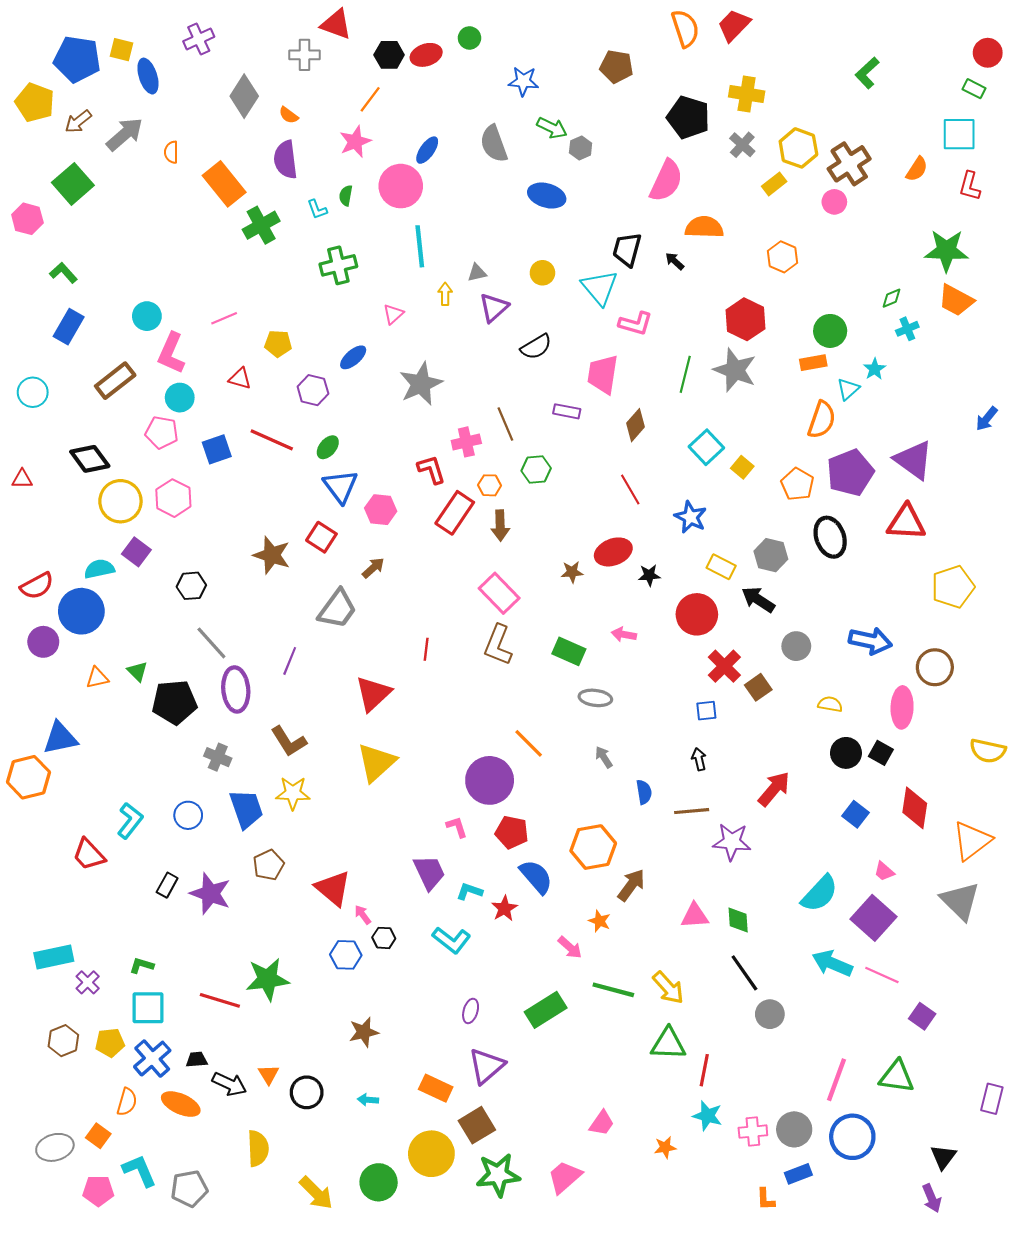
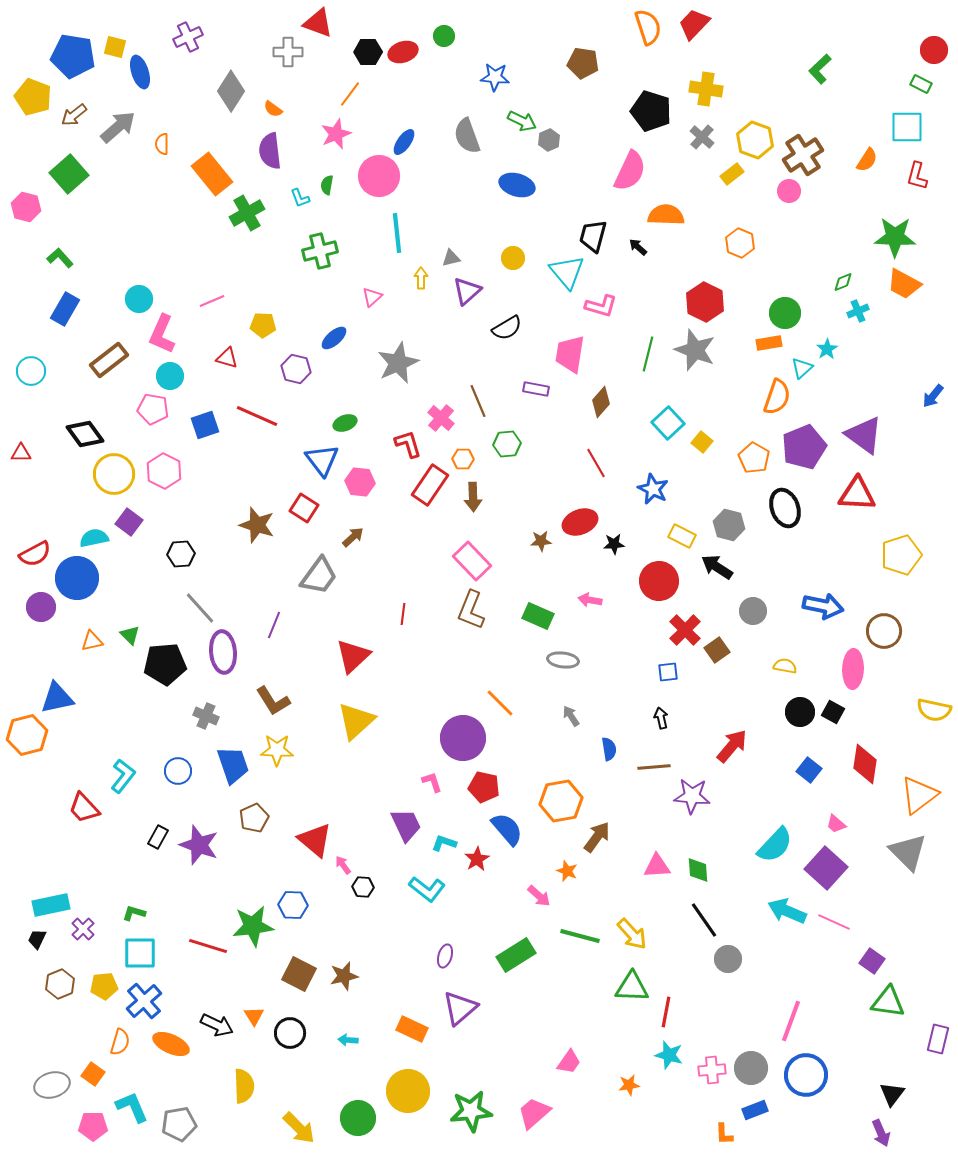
pink cross: (466, 442) -> (441, 418), turned -36
green ellipse: (328, 447) -> (345, 423), moved, turned 30
blue hexagon: (346, 955) -> (293, 905), moved
black trapezoid: (197, 1060) -> (37, 939), moved, turned -60
green triangle: (897, 1077) -> (888, 1002), moved
brown square: (477, 1125) -> (299, 974), moved, turned -32

